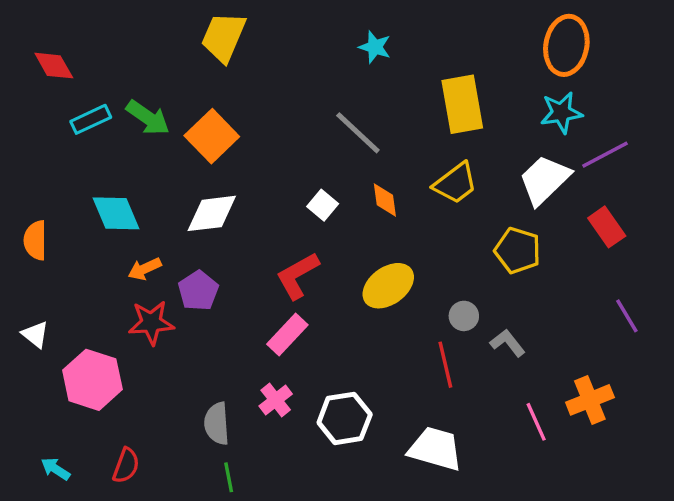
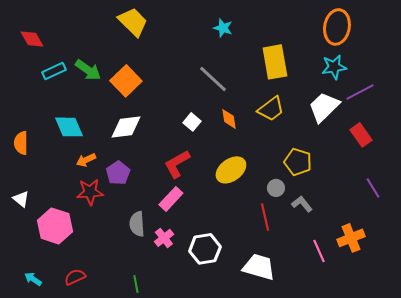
yellow trapezoid: (224, 37) -> (133, 22), turned 112
yellow pentagon: (518, 250) -> (298, 162), moved
gray semicircle: (217, 424) -> (137, 224), moved
red semicircle: (126, 466) -> (75, 277), turned -135

